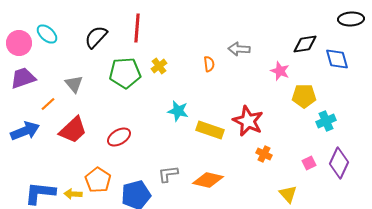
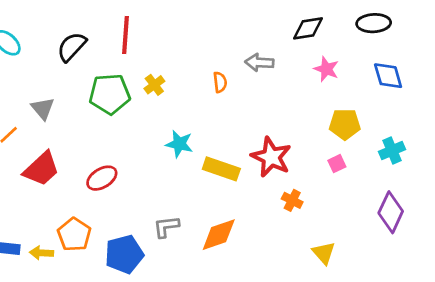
black ellipse: (351, 19) -> (374, 23), moved
black diamond: (305, 44) -> (308, 28), moved
pink star: (280, 71) -> (326, 69), moved
cyan cross: (326, 121) -> (392, 150), moved
pink square: (309, 163) -> (337, 164), moved
orange diamond: (208, 180) -> (219, 235), turned -32

